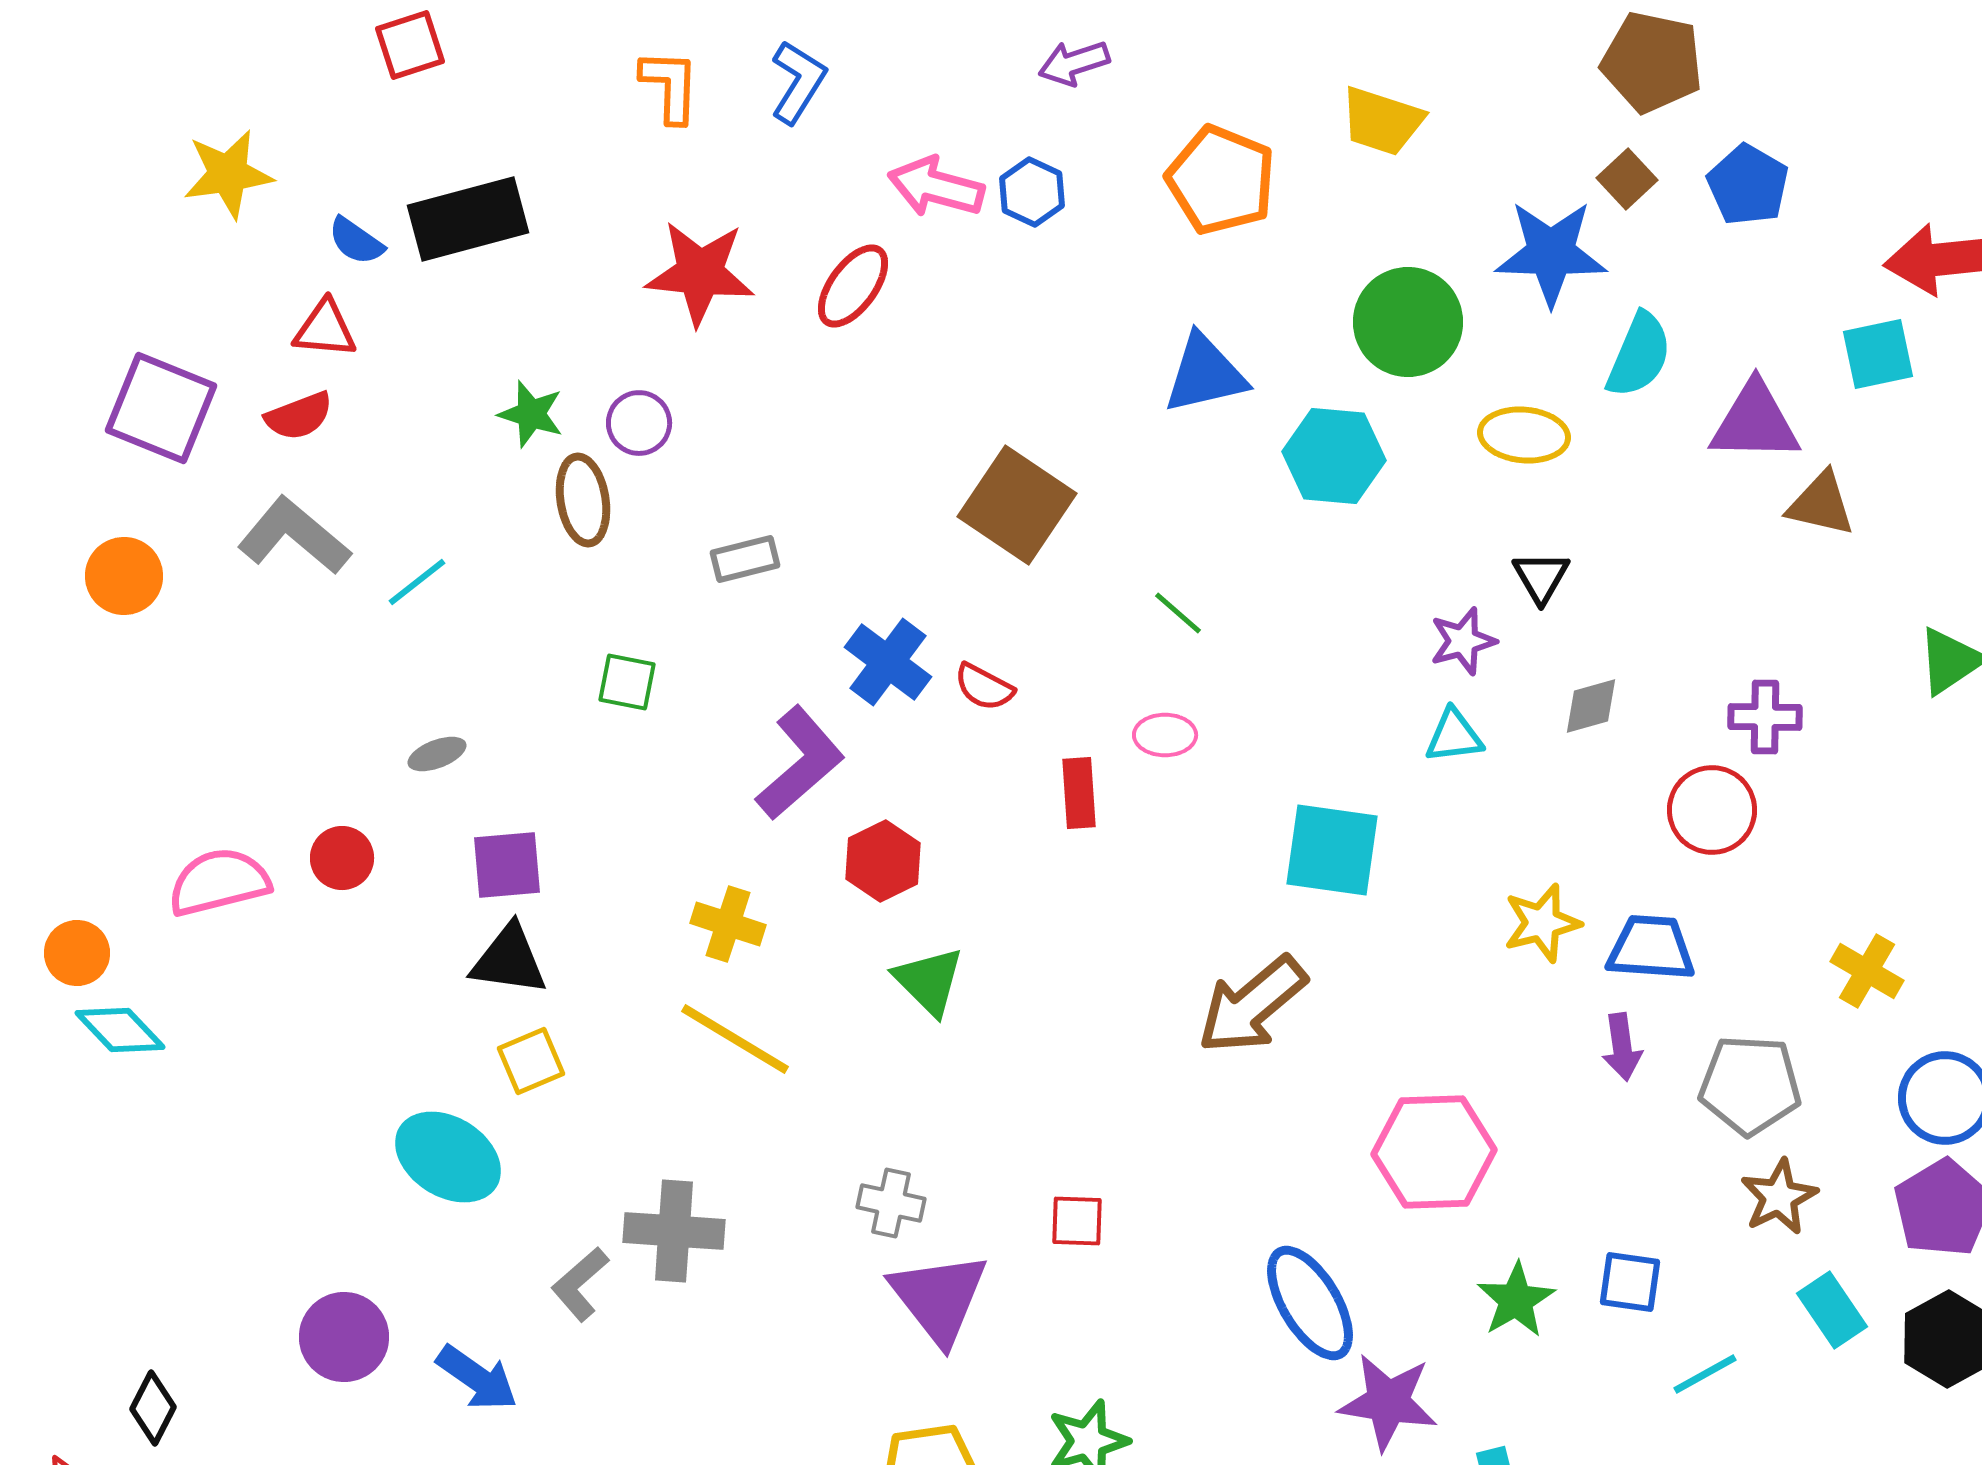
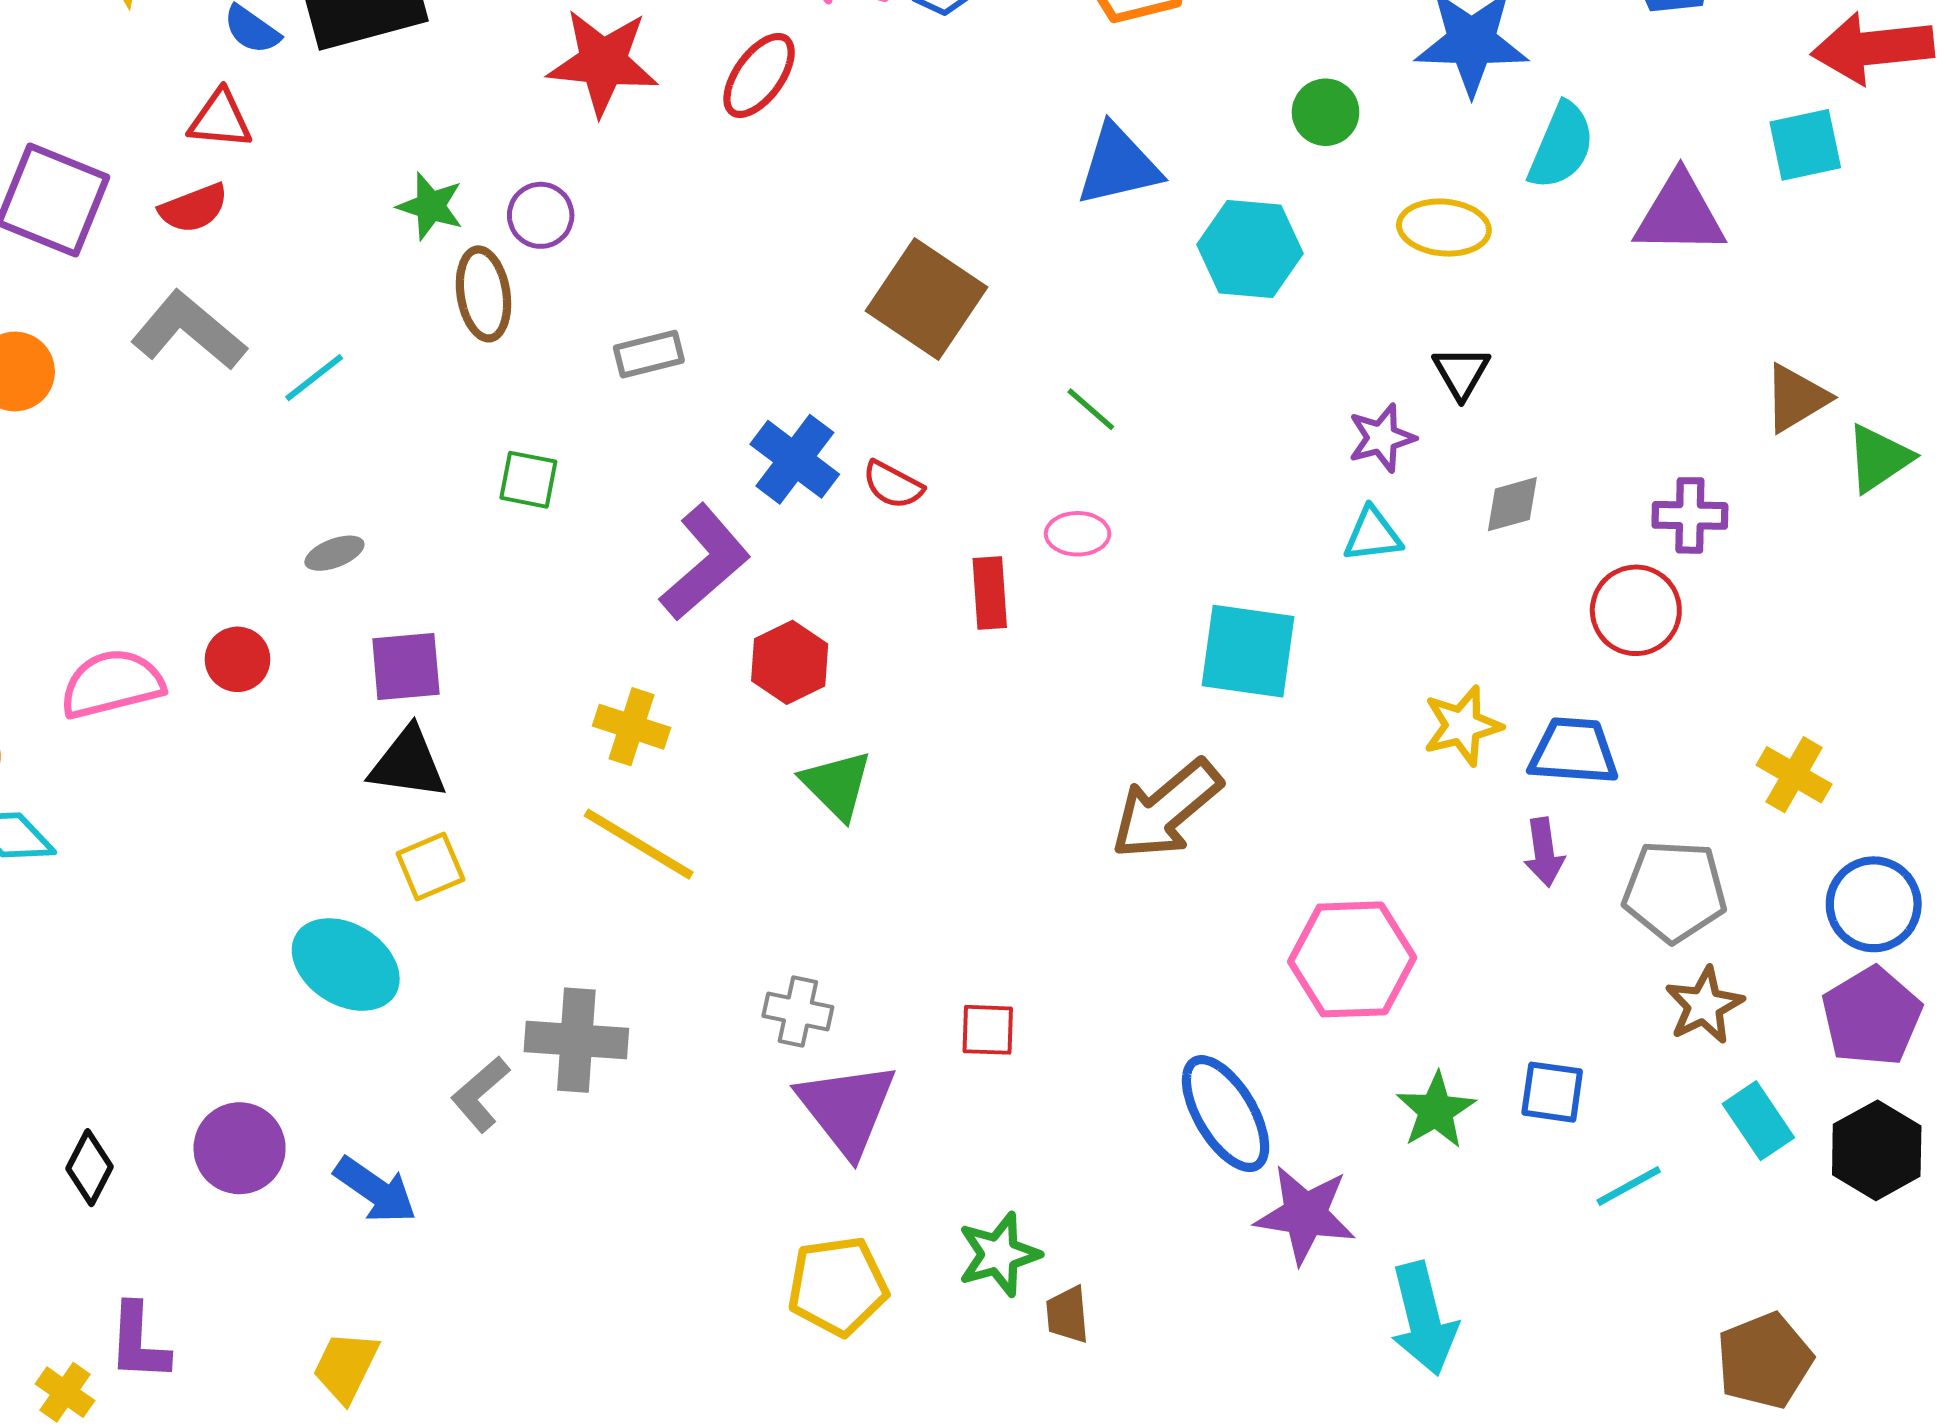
green circle: (1408, 322) -> (1326, 112), size x0.6
brown triangle: (1821, 504) -> (1796, 398), moved, turned -44
black diamond: (153, 1408) -> (89, 1168), moved

